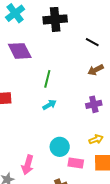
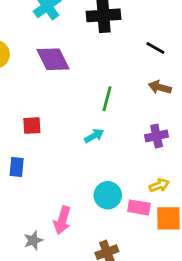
brown arrow: (96, 70) -> (160, 87), turned 42
green line: (47, 79) -> (107, 99), moved
pink rectangle: (76, 163) -> (139, 207), moved

